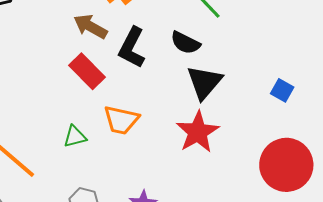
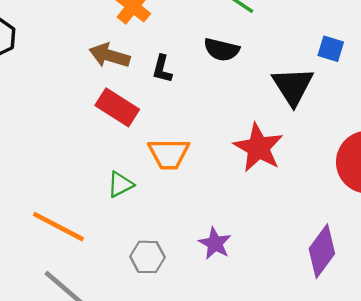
black L-shape: (132, 48) -> (162, 69), size x0.6
black triangle: (204, 82) -> (293, 86), moved
blue square: (282, 90) -> (331, 49), moved

